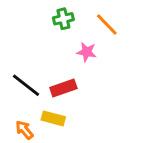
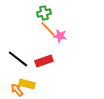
orange line: (107, 25) -> (48, 29), moved
yellow rectangle: (53, 118) -> (27, 84), moved

